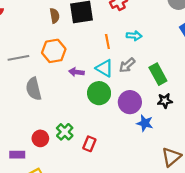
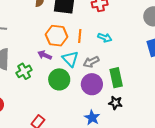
orange hexagon: (54, 51) -> (57, 36), moved
purple circle: (130, 102) -> (92, 84), moved
green cross: (65, 132) -> (24, 71), moved

